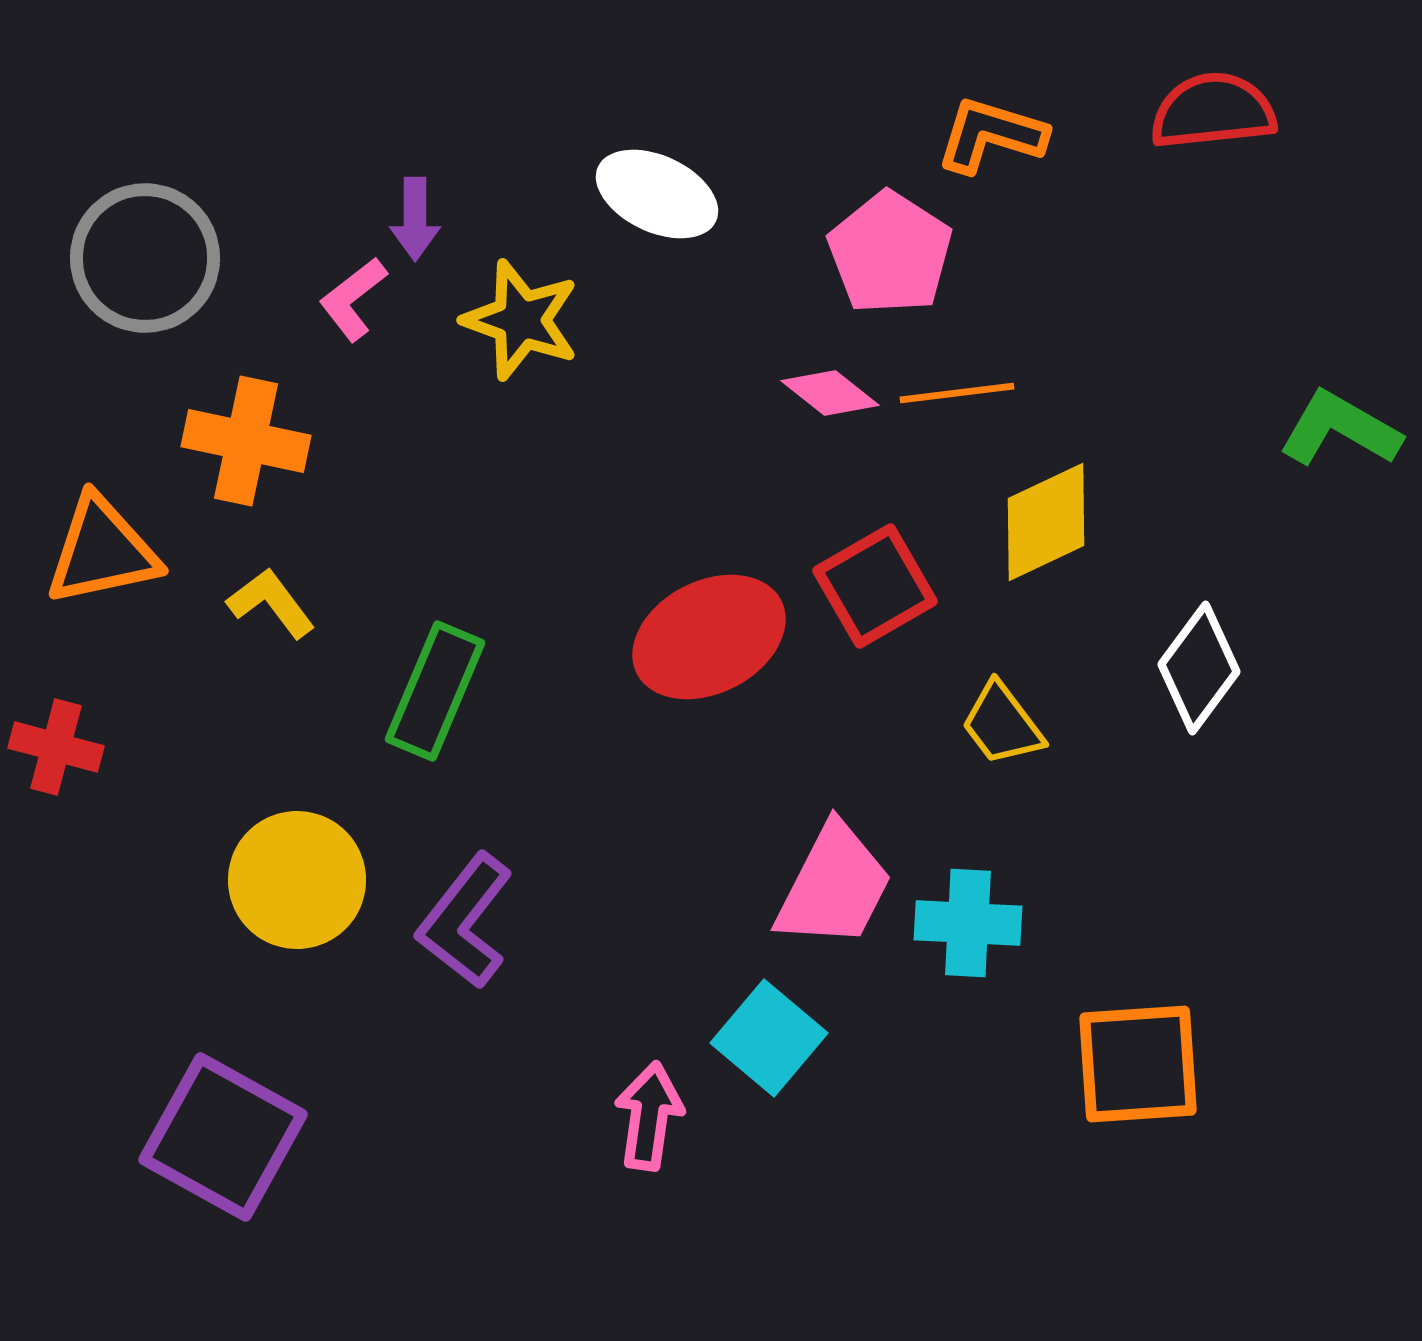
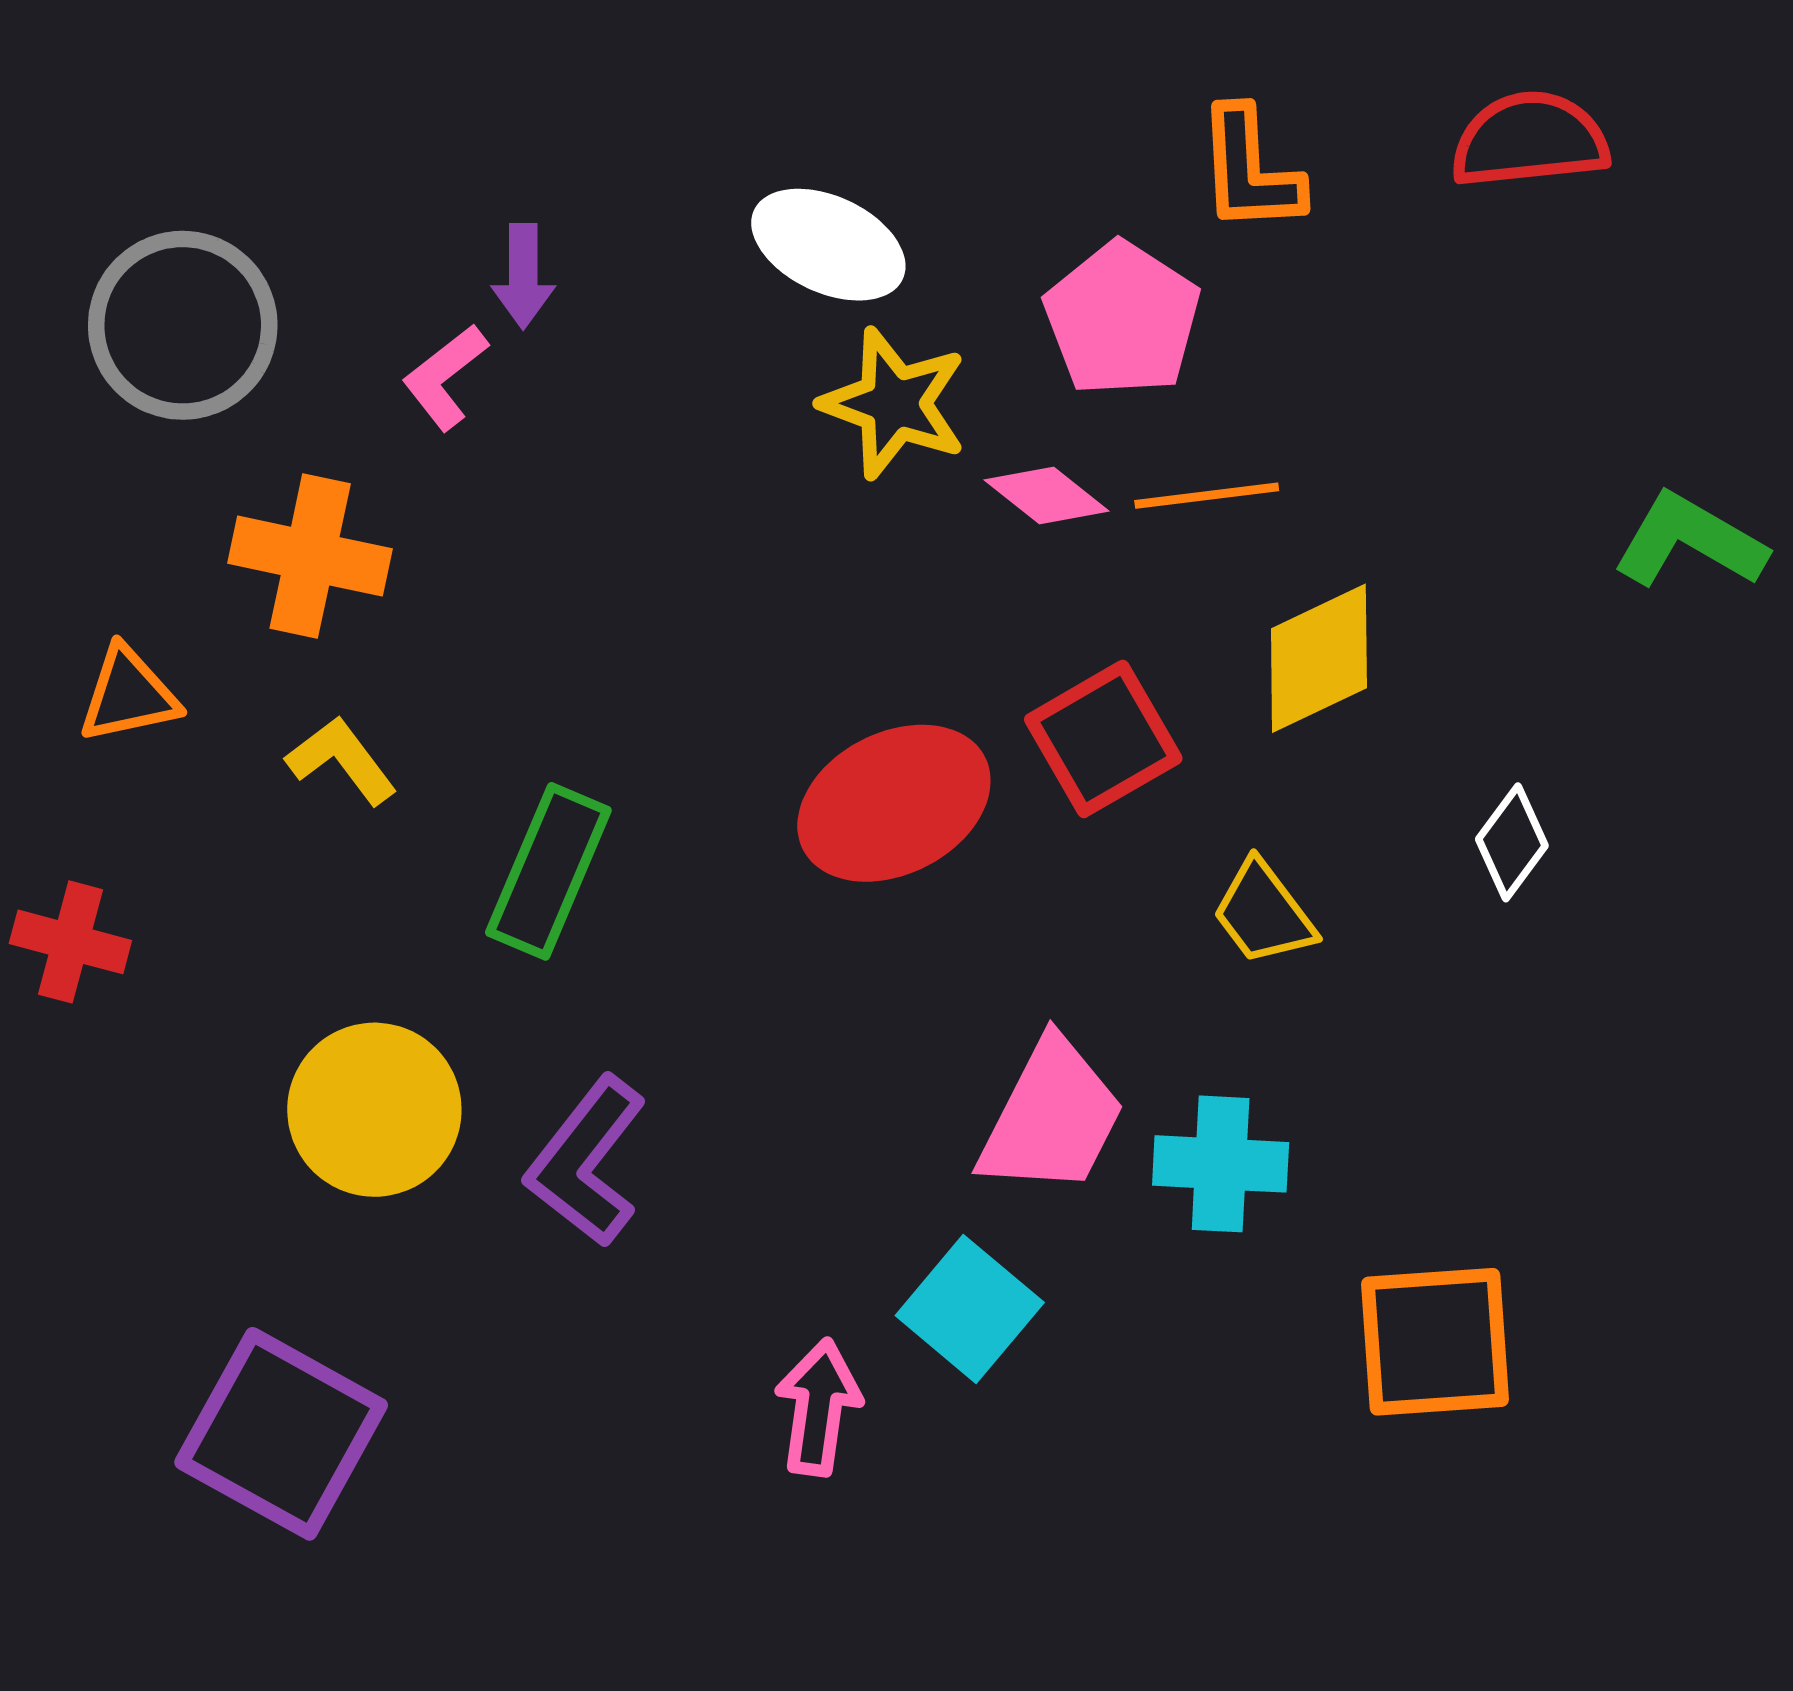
orange L-shape: (991, 135) -> (1250, 170), turned -110
yellow star: (521, 320) -> (894, 403), moved
orange triangle: (102, 551) -> (128, 695), size x0.7
white diamond: (1199, 668) -> (1512, 842), size x0.7

